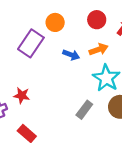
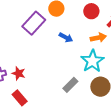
orange arrow: (99, 49) -> (98, 38), moved
red star: (22, 95) -> (19, 73), moved

